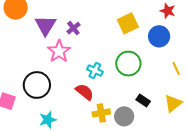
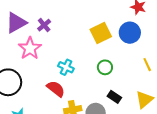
yellow square: (128, 23) -> (101, 33), moved
purple triangle: (46, 25) -> (16, 23), turned 30
green circle: (128, 64) -> (105, 67), moved, size x0.6

